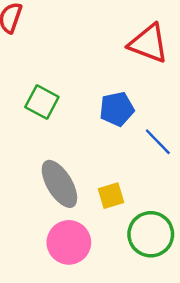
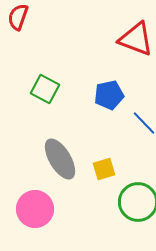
pink circle: (69, 242) -> (35, 209), moved

